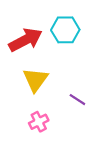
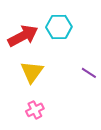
purple line: (77, 100) -> (89, 73), moved

